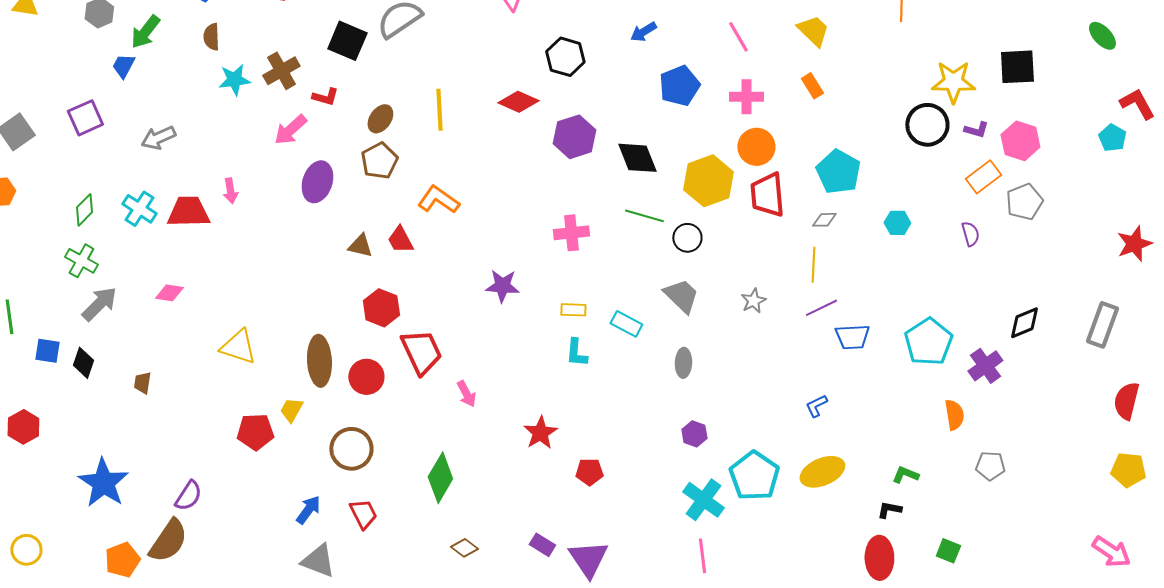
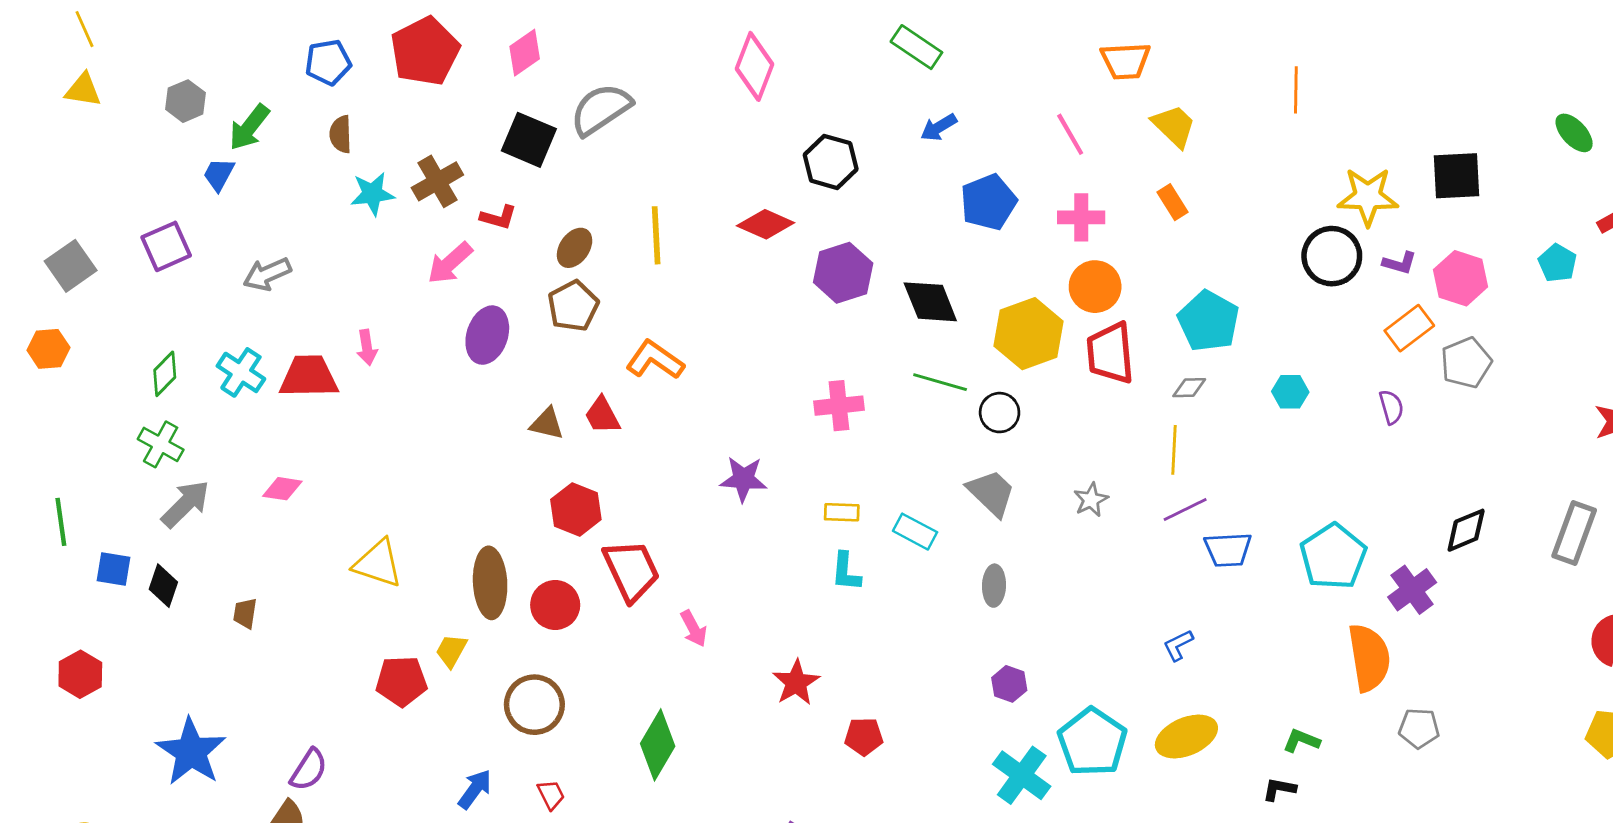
cyan pentagon: (1112, 138) -> (1557, 263), moved
orange semicircle: (954, 415) -> (1369, 658), size x1.6
red trapezoid: (363, 514) -> (551, 795), size x0.7

